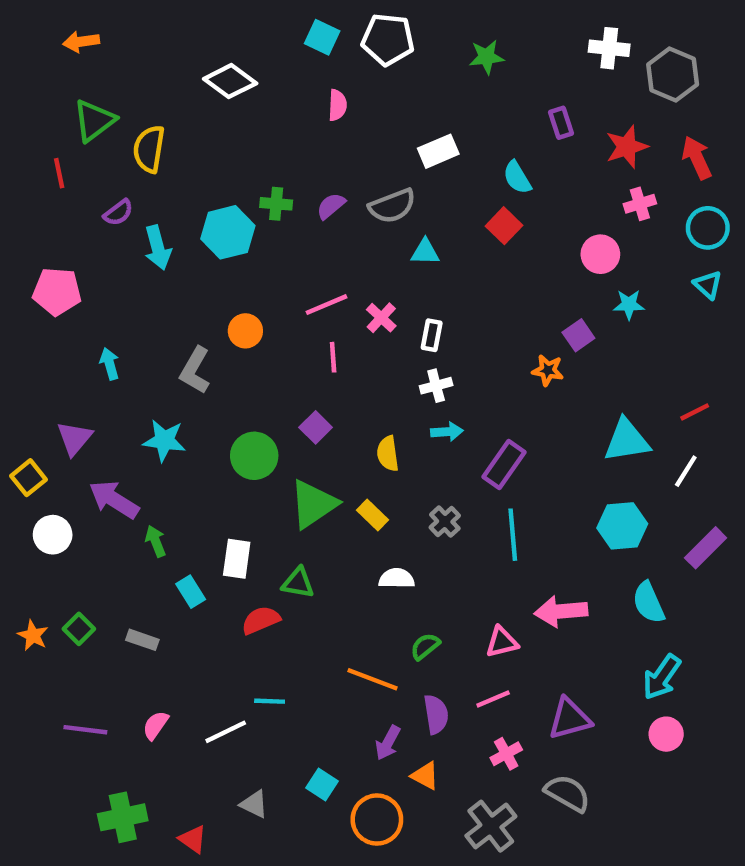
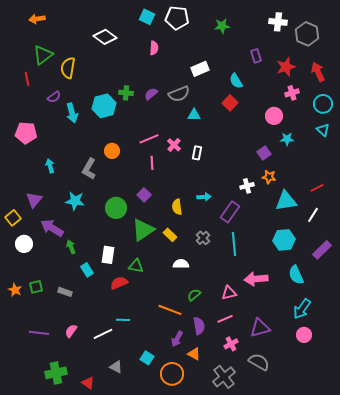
orange star: (548, 370) -> (269, 177), moved
white cross: (436, 386) -> (247, 186), moved
green square: (79, 629) -> (36, 287), turned 32

